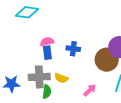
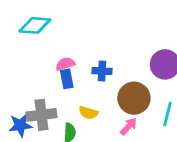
brown circle: (107, 60) -> (134, 98), moved
gray cross: (39, 77) -> (41, 115), moved

